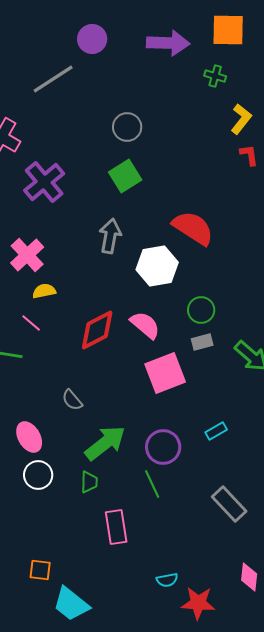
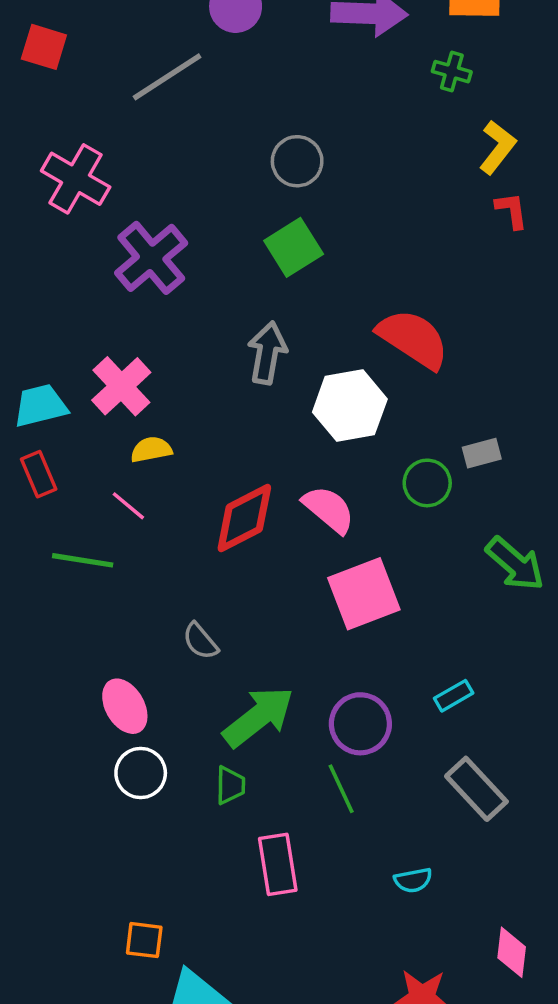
gray rectangle: (202, 342) -> (482, 453), moved
gray rectangle: (229, 504) -> (476, 789), moved
cyan semicircle: (167, 580) -> (413, 880), moved

